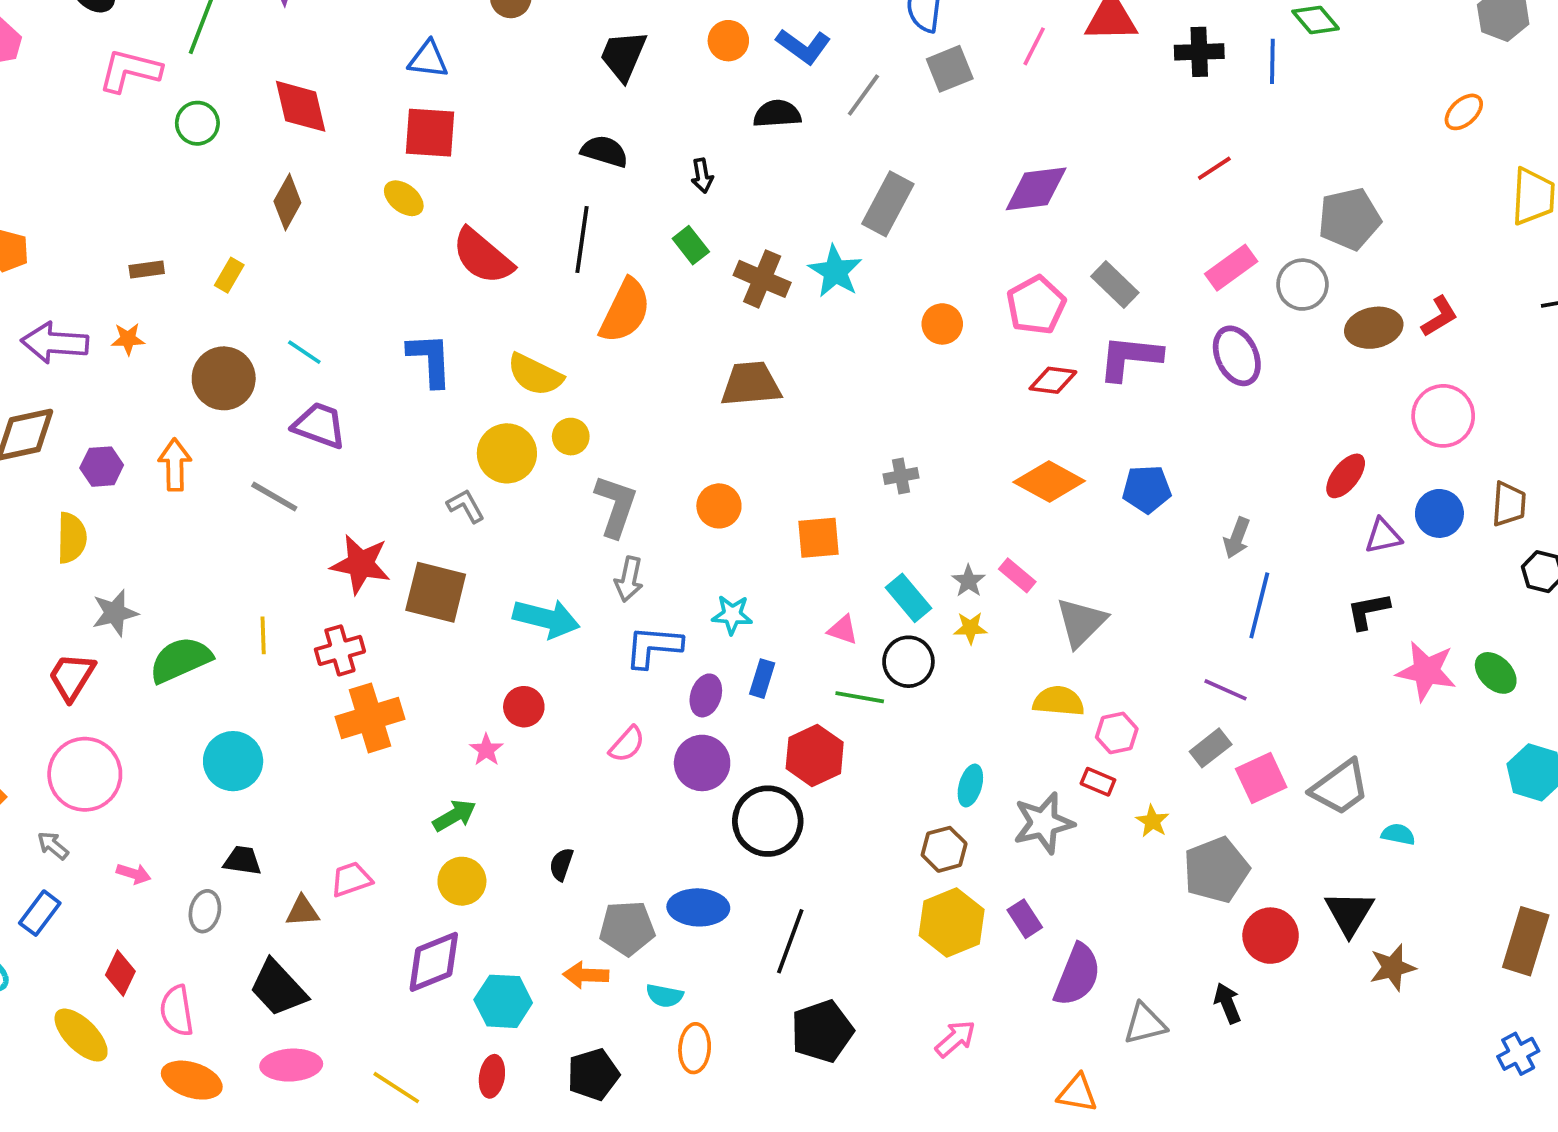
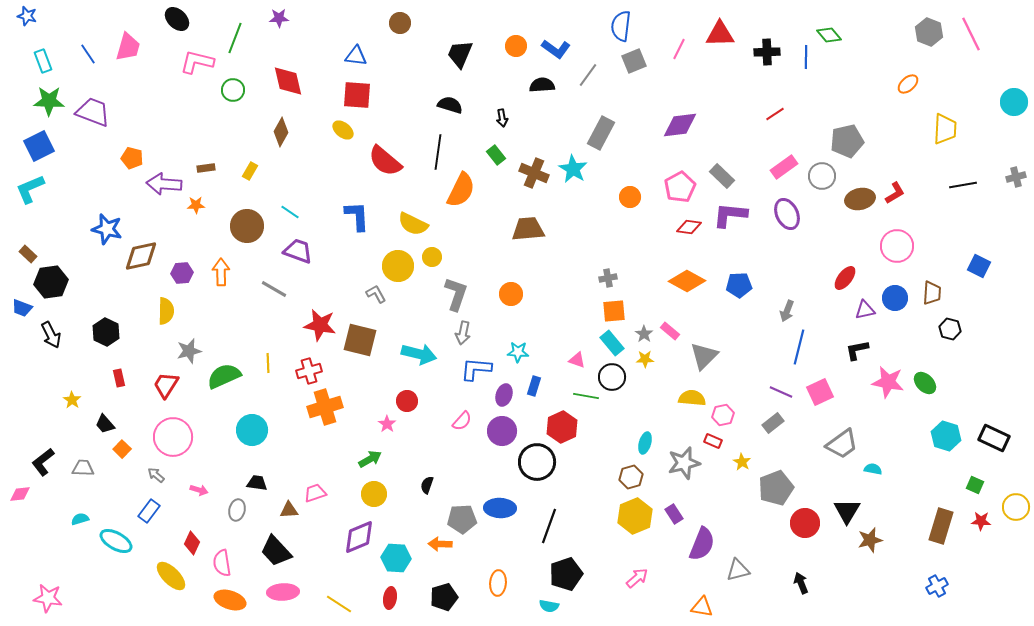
purple arrow: (55, 343) -> (164, 184), moved
orange square: (818, 538) -> (614, 311), moved
pink square: (1261, 778) -> (820, 392), moved
cyan semicircle: (665, 996) -> (549, 606), moved
black arrow: (1227, 1003) -> (801, 583), moved

